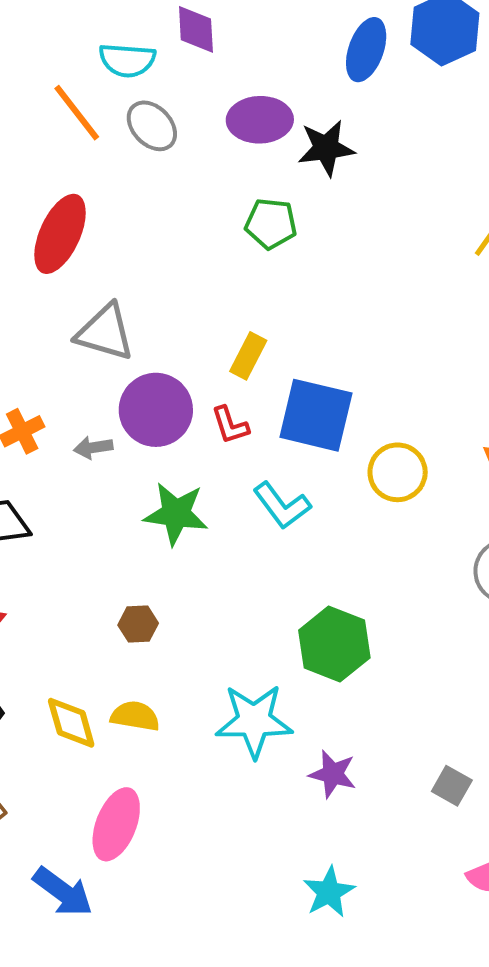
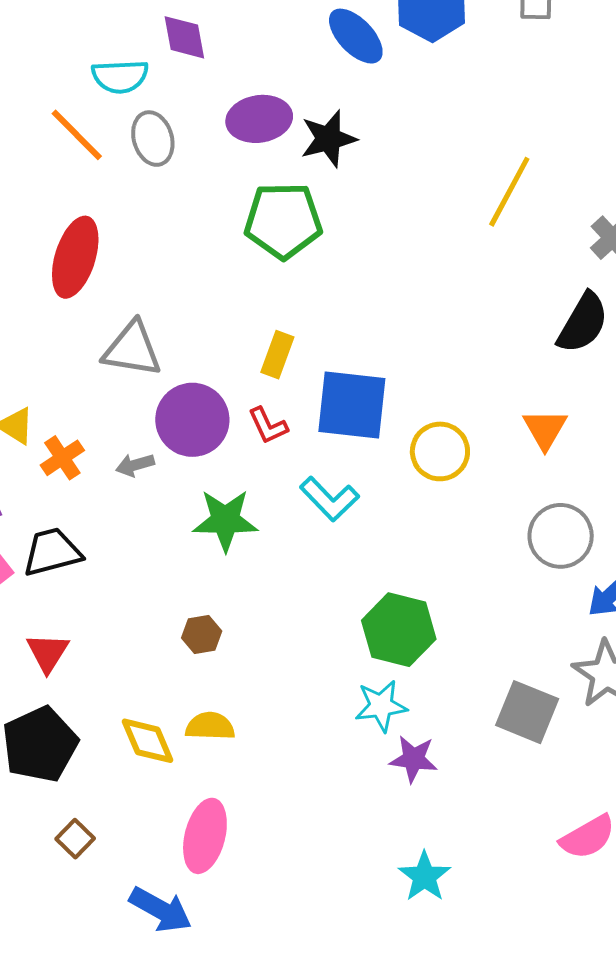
blue ellipse: (366, 50) -> (356, 36), turned -56
gray ellipse: (152, 126) -> (153, 139), turned 34
green pentagon: (271, 224) -> (283, 221), size x1.5
cyan star: (254, 721) -> (381, 706), moved, size x0.7
gray square: (452, 786) -> (527, 712), moved, size x1.6

